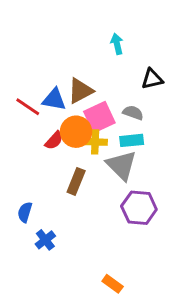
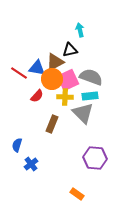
black triangle: (152, 79) -> (70, 50), moved
gray semicircle: (133, 113) -> (91, 77), size x1.6
orange circle: (76, 132) -> (52, 79), moved
purple hexagon: (139, 208) -> (95, 158), moved

